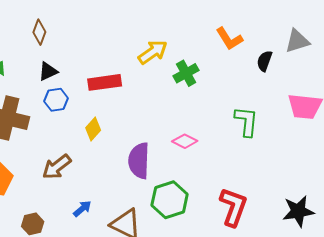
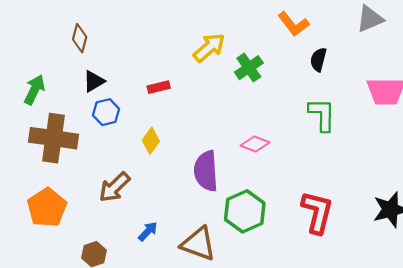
black semicircle: (264, 61) -> (318, 60), moved
red rectangle: (105, 82) -> (159, 87), size x0.6

